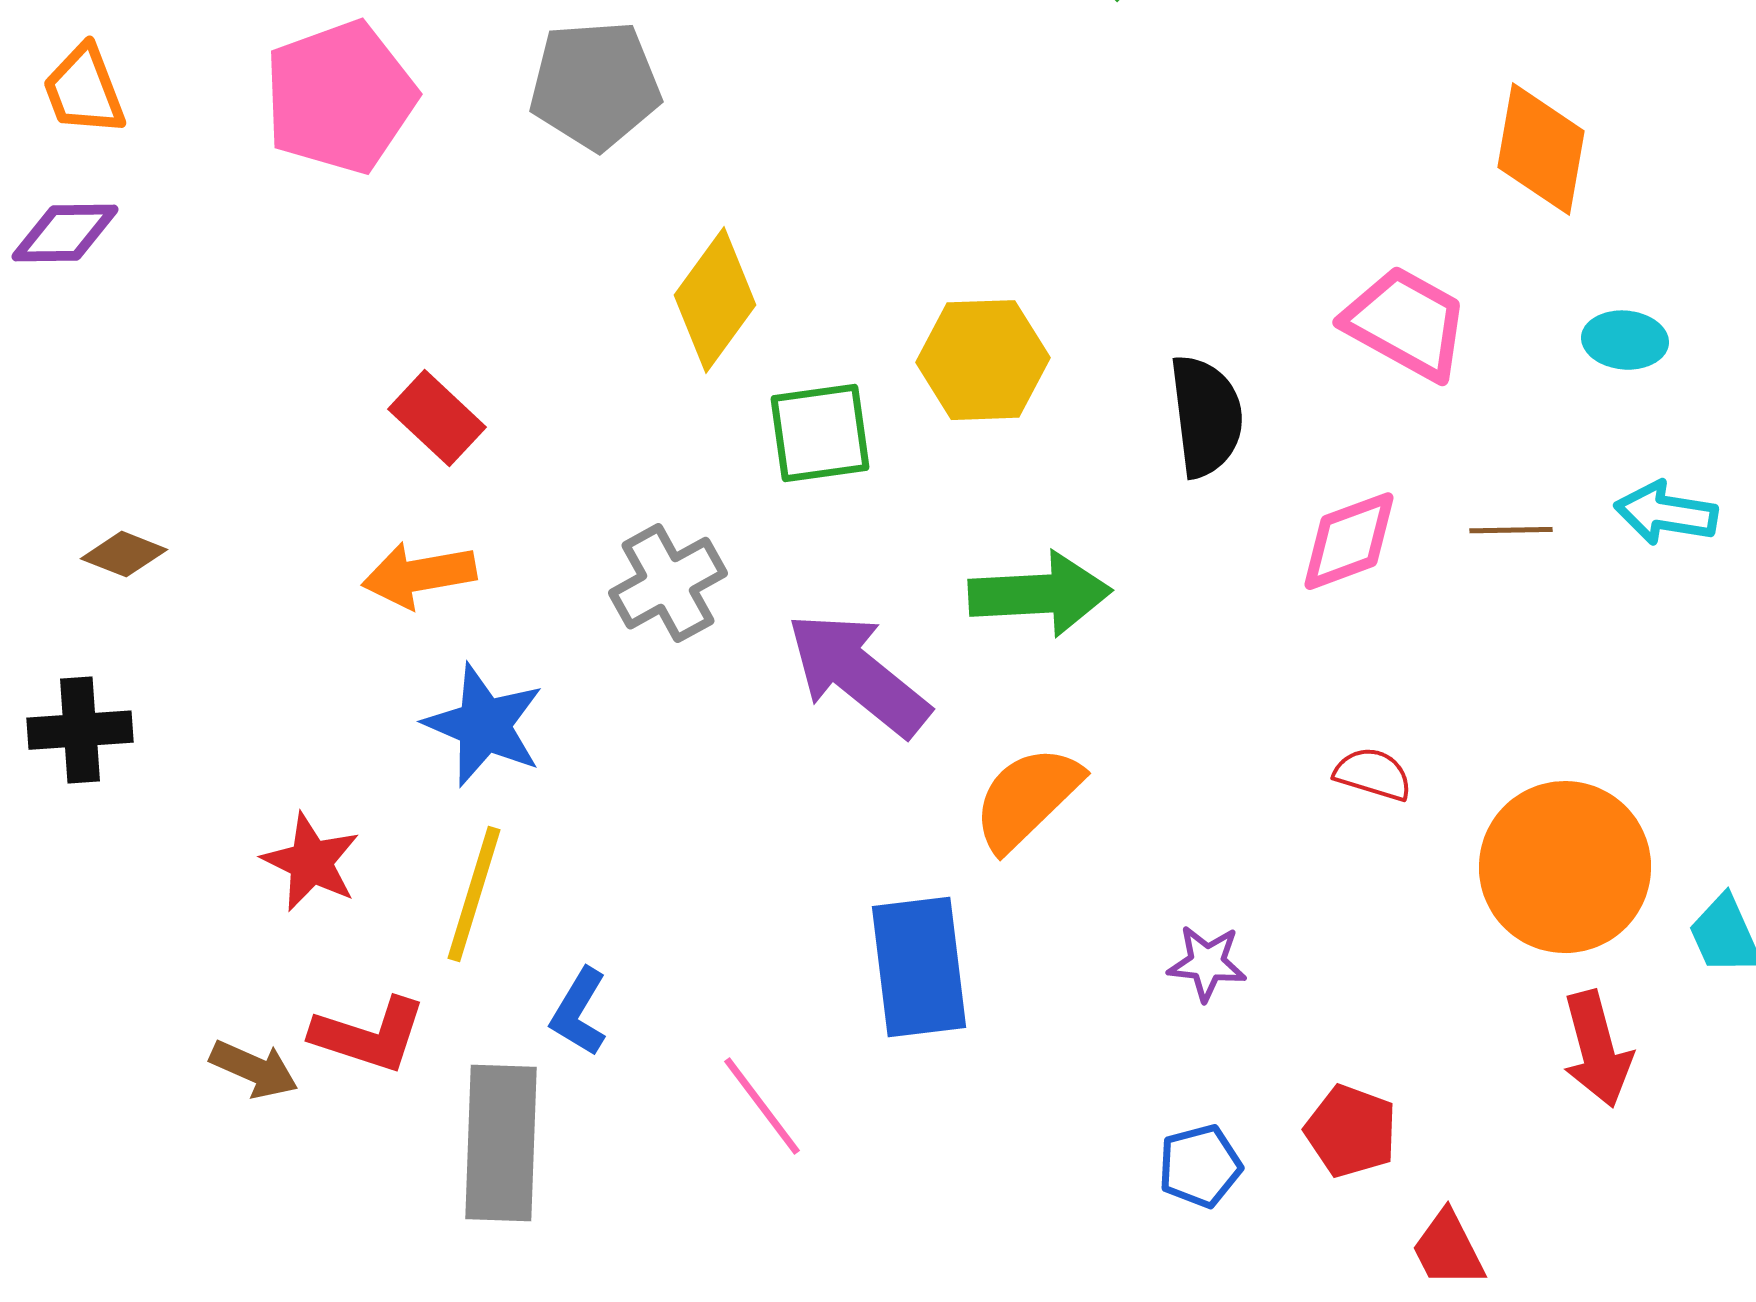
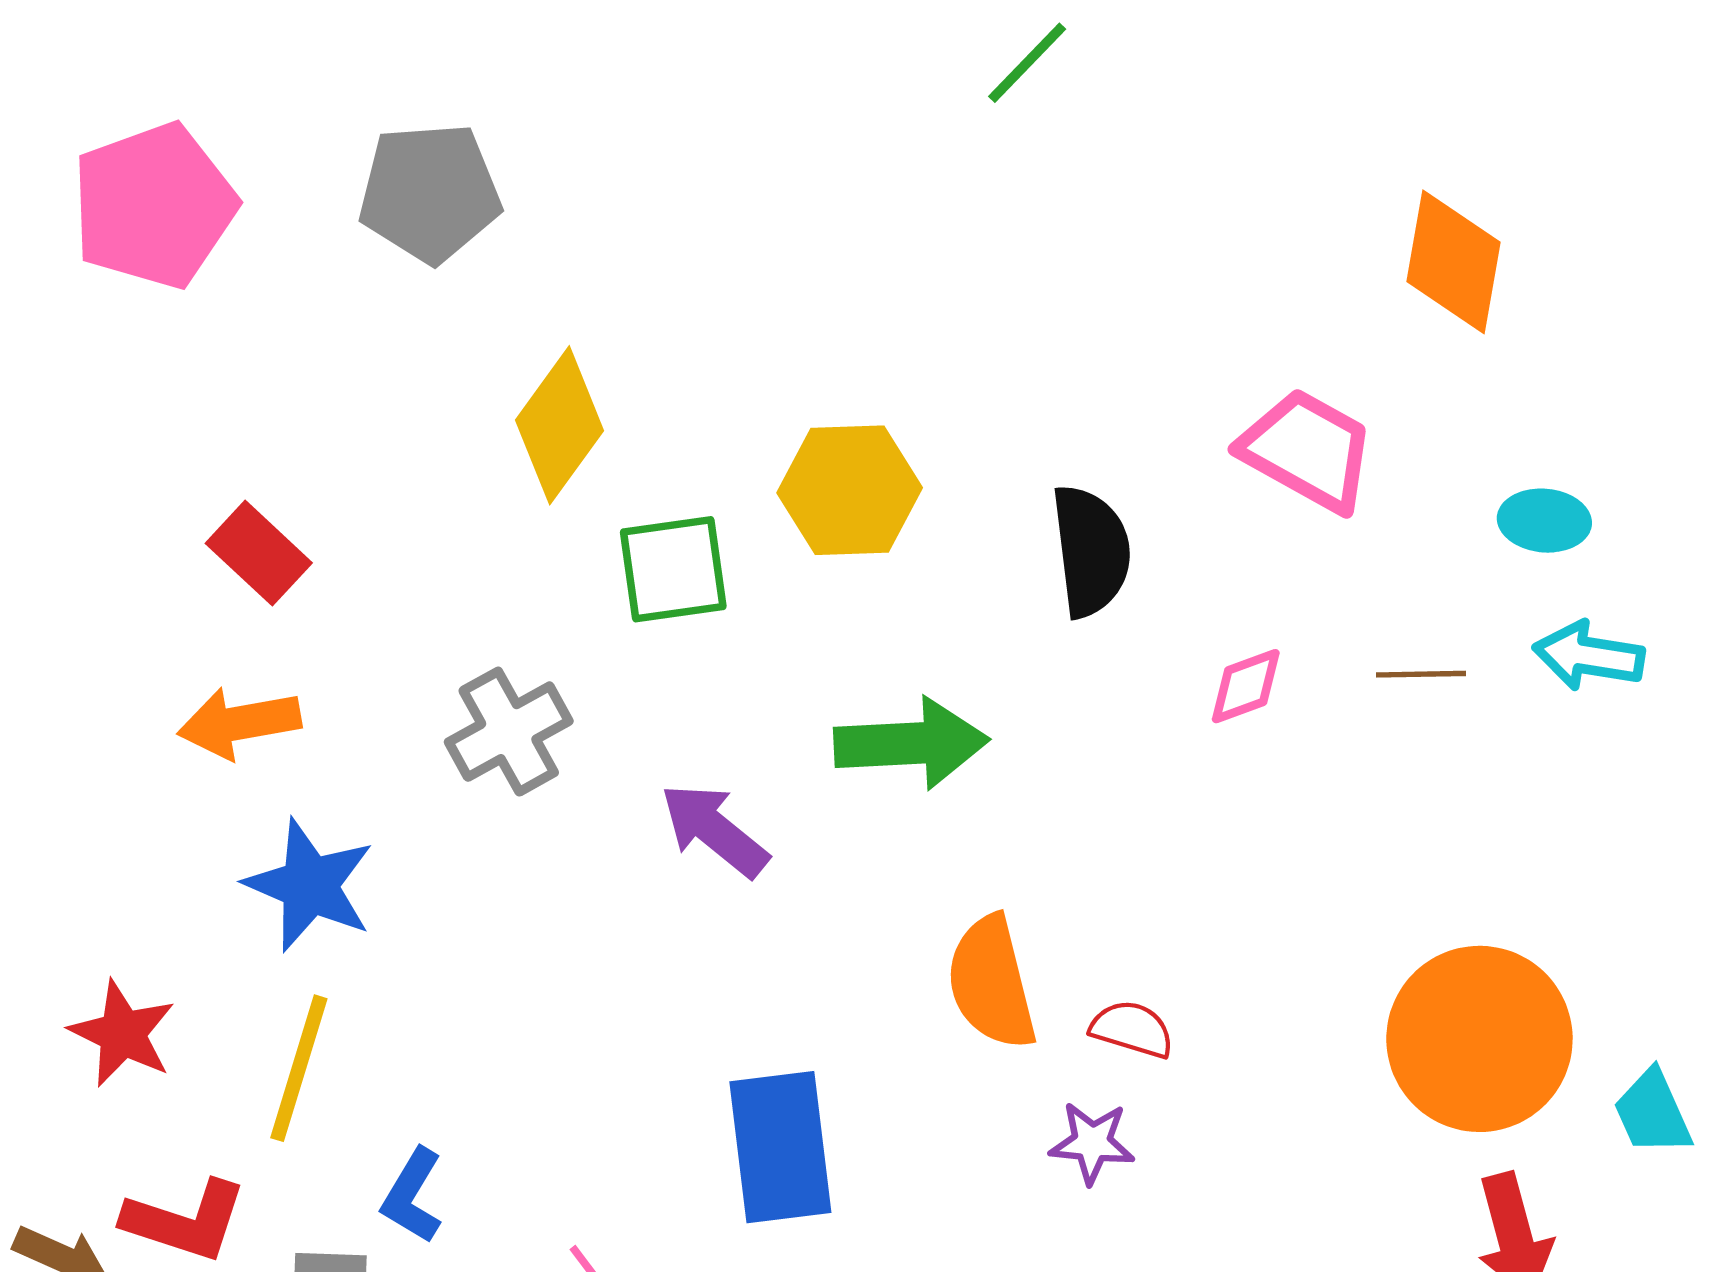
cyan ellipse: (1625, 340) -> (1544, 521), moved
pink diamond: (1349, 541) -> (1246, 686), size x0.7
purple arrow: (858, 674) -> (714, 830), size x0.7
red semicircle: (1373, 774) -> (1132, 1029), moved
orange semicircle: (1027, 798) -> (991, 983), moved, turned -60

